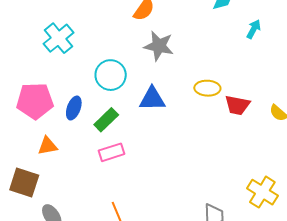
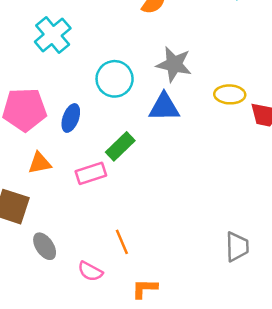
gray star: (159, 46) -> (174, 64), moved
green rectangle: (106, 120) -> (120, 146), moved
pink rectangle: (112, 152) -> (91, 173), moved

